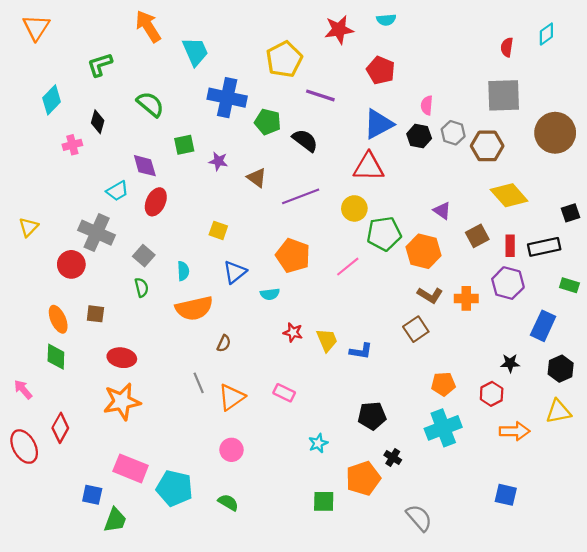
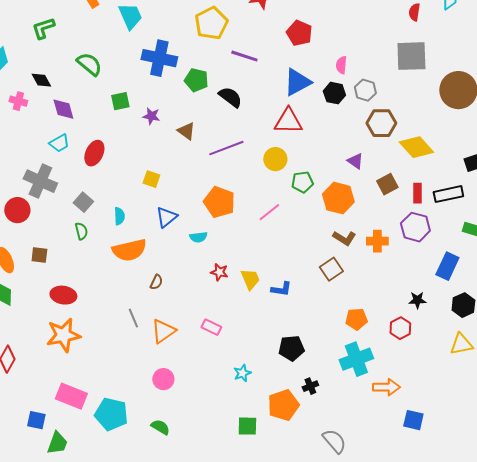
black diamond: (98, 122) -> (41, 80), turned -45
pink cross: (72, 145) -> (18, 101), turned 30
brown hexagon: (487, 146) -> (381, 123), moved
purple diamond: (145, 166) -> (63, 109), moved
green pentagon: (384, 234) -> (302, 182), size x0.7
orange arrow: (515, 431) -> (386, 387), moved
black cross: (393, 457) -> (310, 386), turned 35

